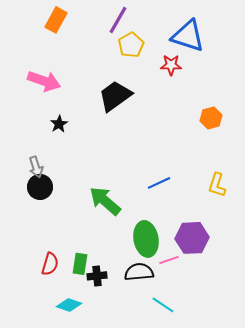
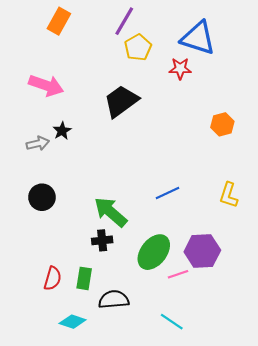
gray arrow: (36, 167) -> (38, 143), moved, turned -85
green ellipse: (146, 239) -> (154, 252), turned 48
black semicircle: (139, 272) -> (114, 300), moved
black cross: (97, 276) -> (102, 240), moved

